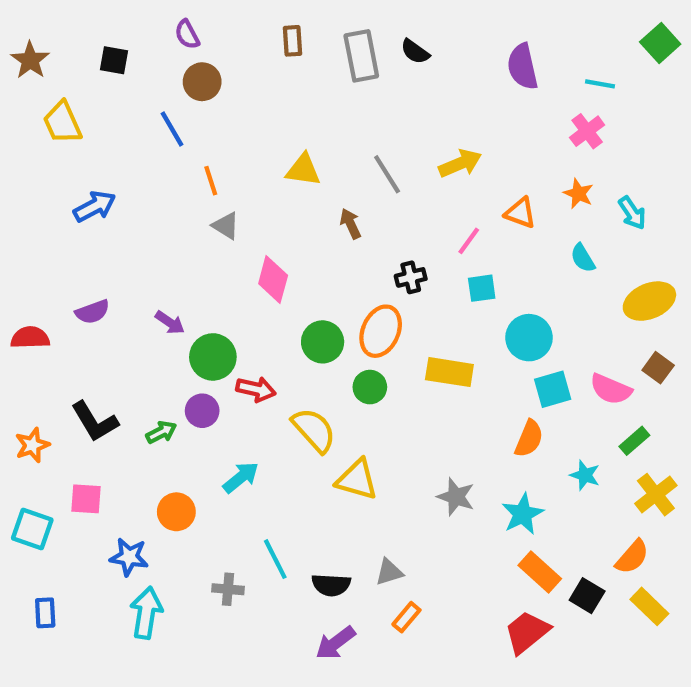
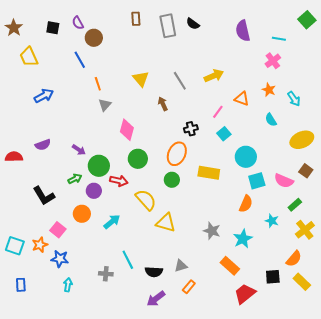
purple semicircle: (187, 34) -> (78, 23), moved
yellow triangle: (303, 170) -> (141, 79), turned 42
gray triangle: (226, 226) -> (105, 105), turned 40
cyan square: (482, 288) -> (224, 134), turned -32
green circle: (323, 342) -> (138, 159), moved
green arrow: (161, 432) -> (75, 179), moved
orange star: (32, 445) -> (40, 245), moved
pink square: (86, 499) -> (58, 230), moved, turned 35
orange circle: (176, 512) -> (82, 214), moved
orange rectangle: (540, 572) -> (230, 266), moved
black square: (587, 596) -> (273, 277), turned -35
cyan arrow: (146, 613) -> (68, 285), size x0.6

